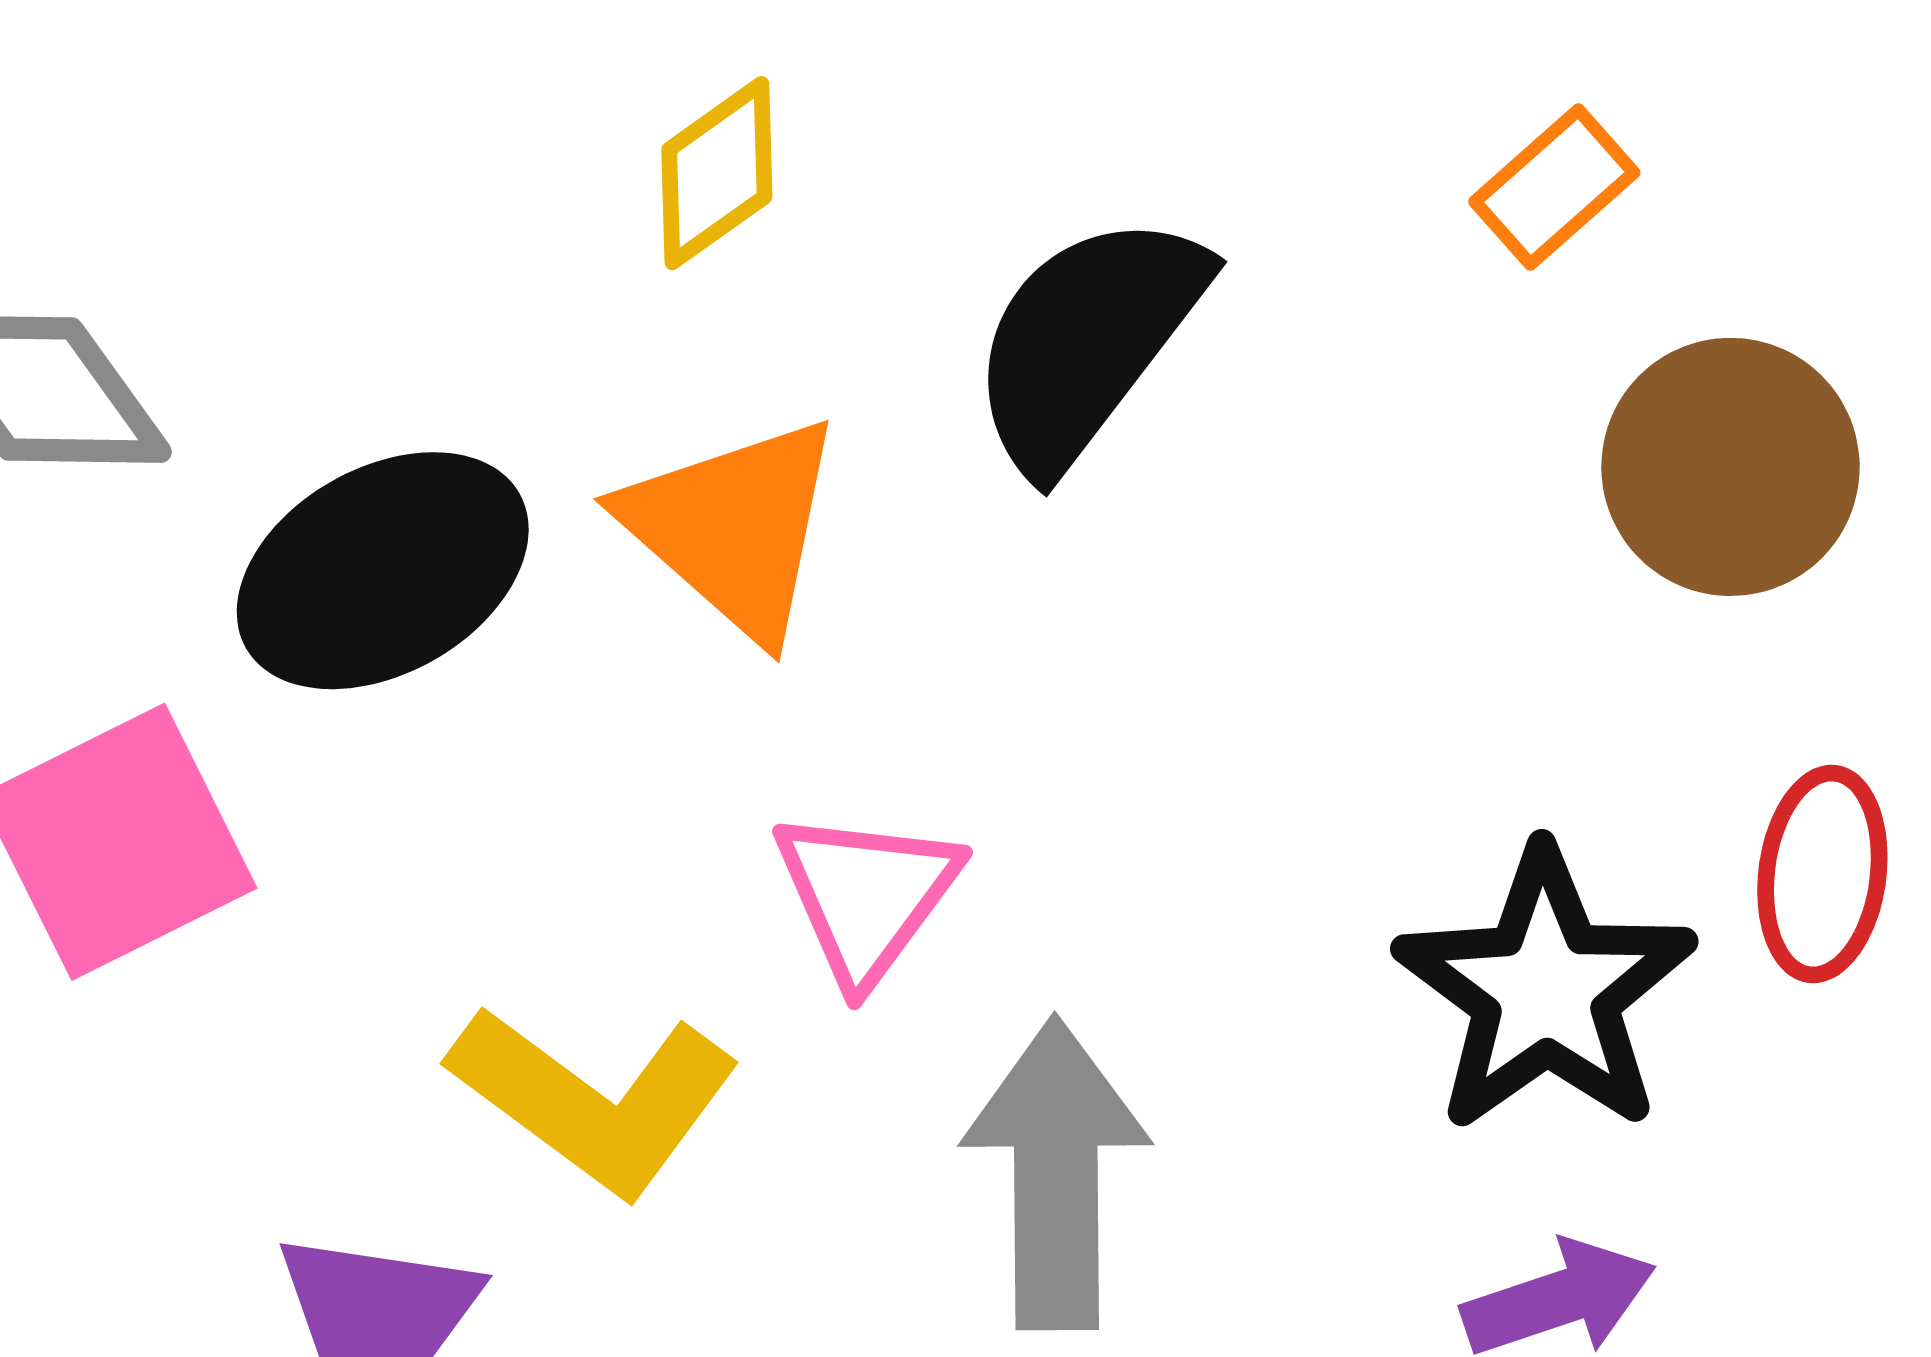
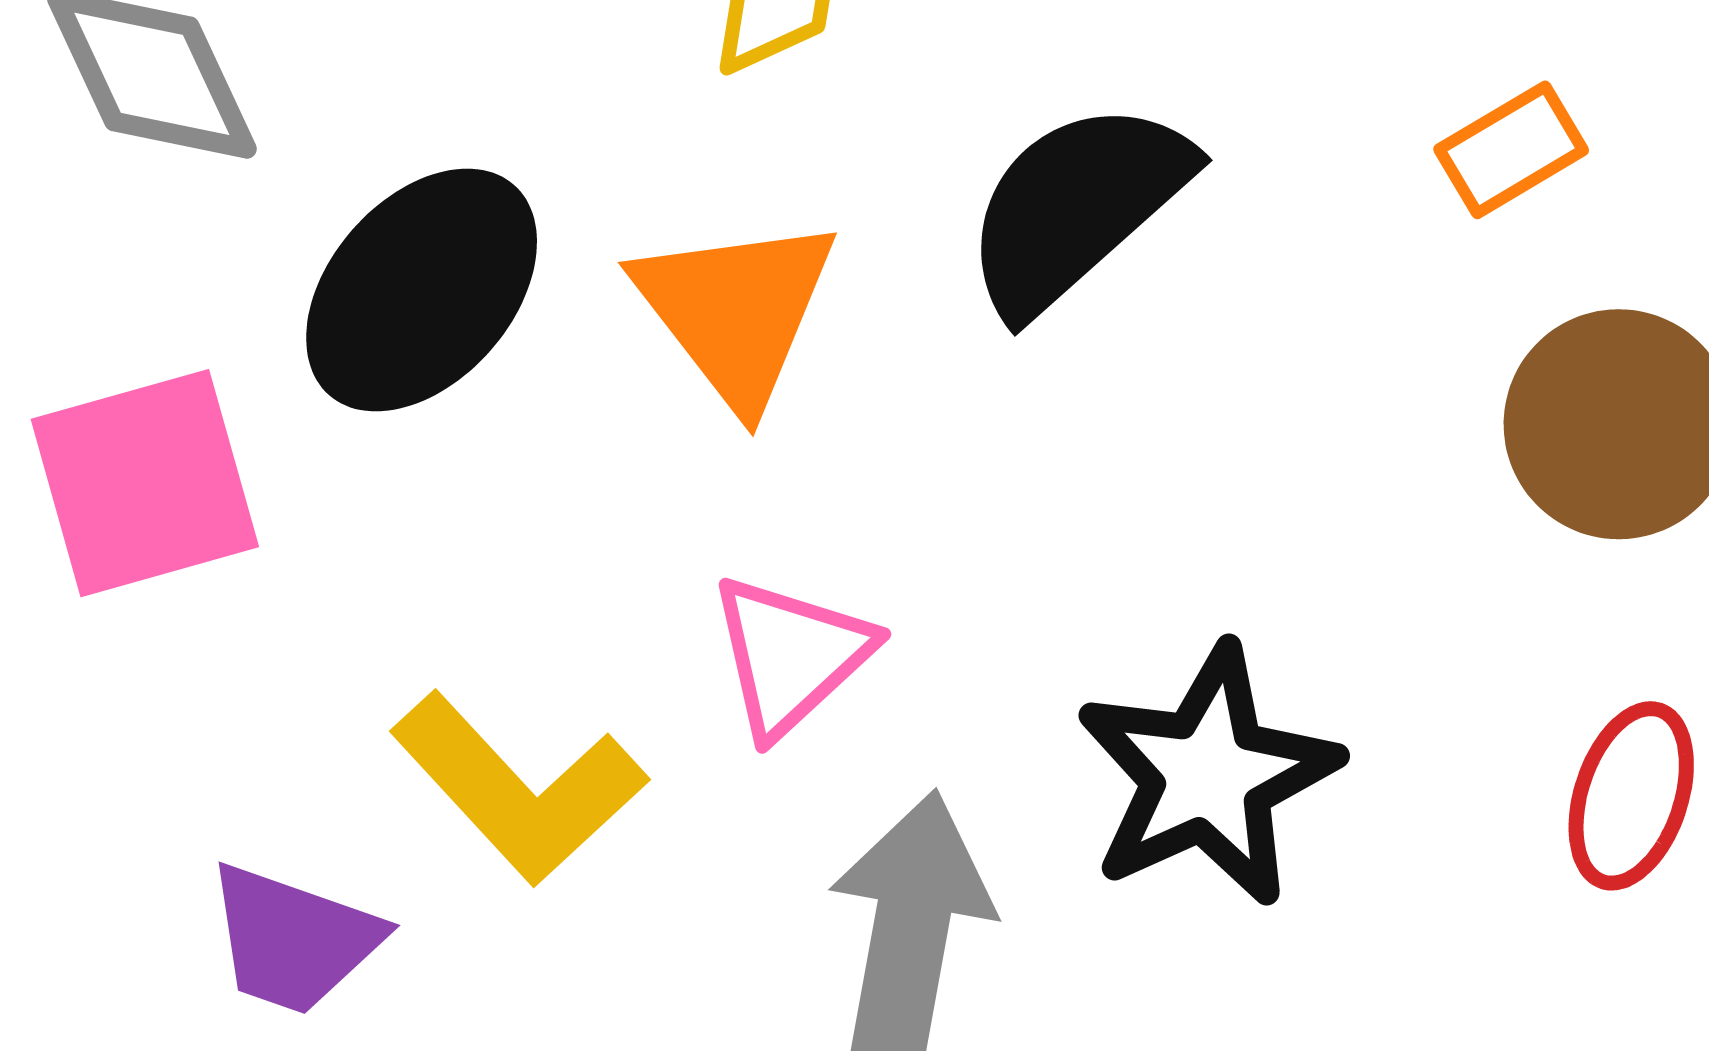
black ellipse: (383, 571) -> (422, 290), turned -30
black star: (1546, 991) -> (1208, 776), moved

